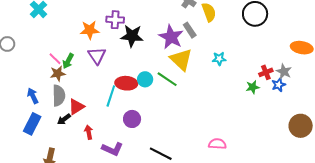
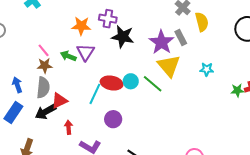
green arrow: (68, 61) -> (68, 56), moved, turned 77
green star: (253, 87) -> (237, 90), moved
black arrow: (64, 119) -> (46, 112), size x1.5

